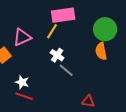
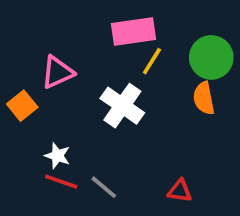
yellow line: (52, 31) -> (152, 61), moved
white cross: (57, 55) -> (122, 106), size x1.6
gray line: (66, 70) -> (104, 187), moved

